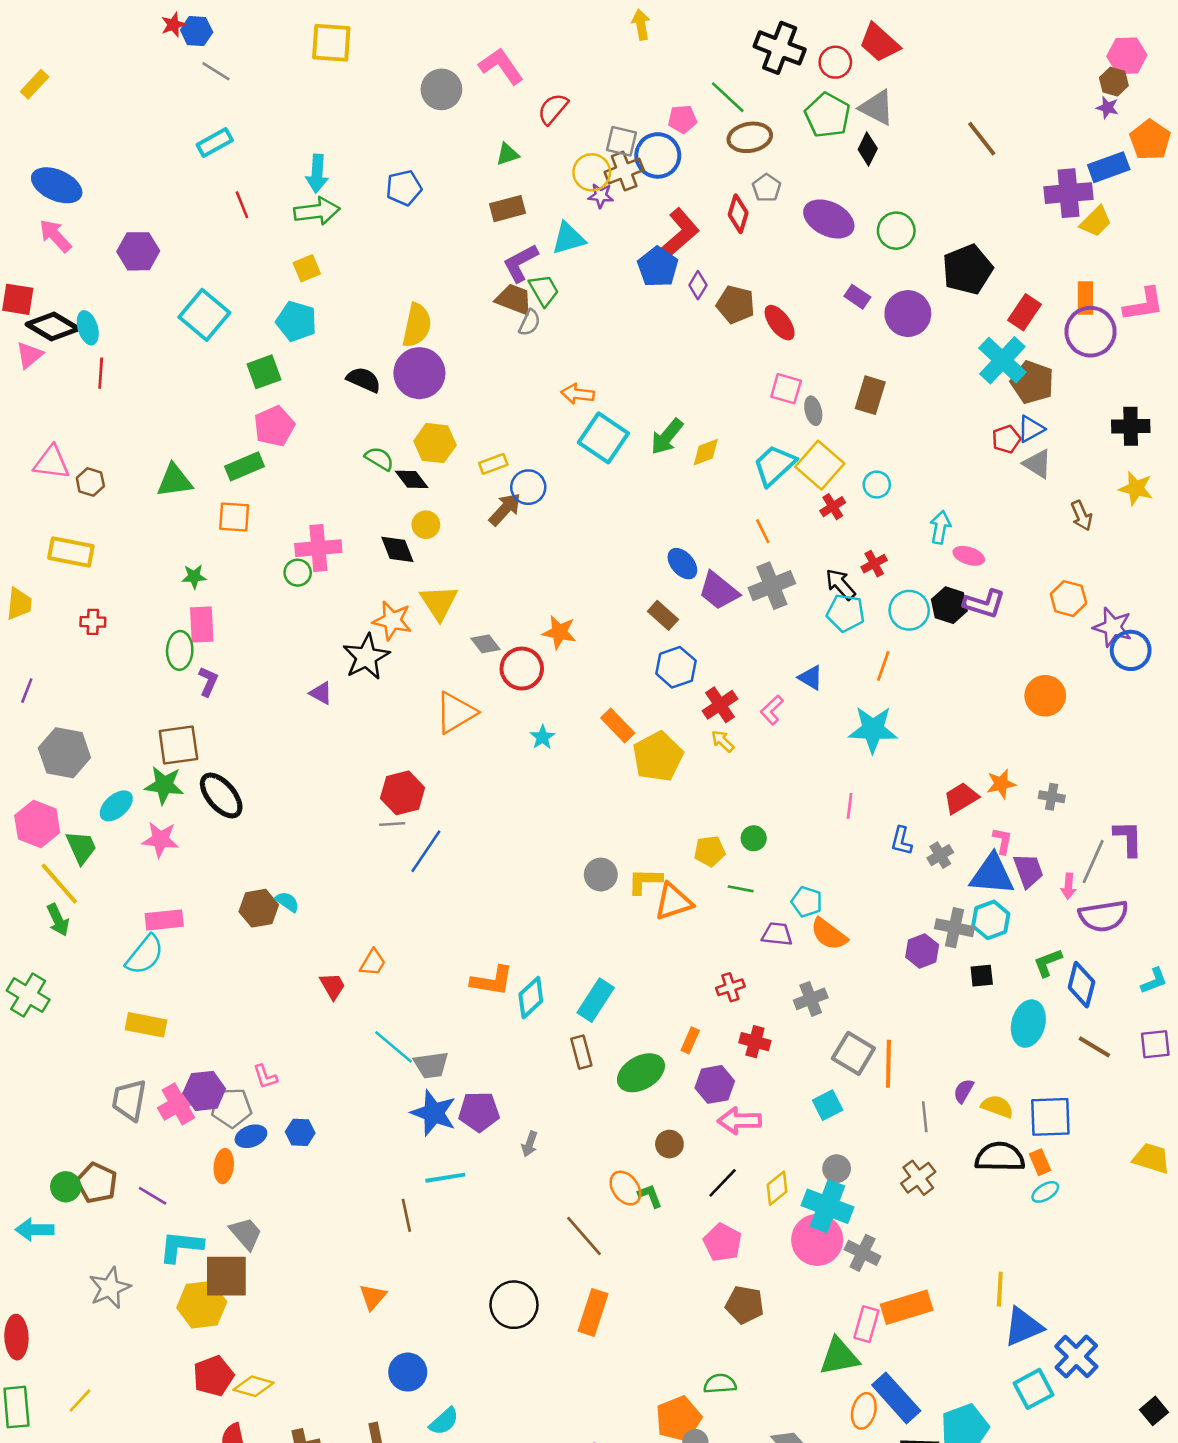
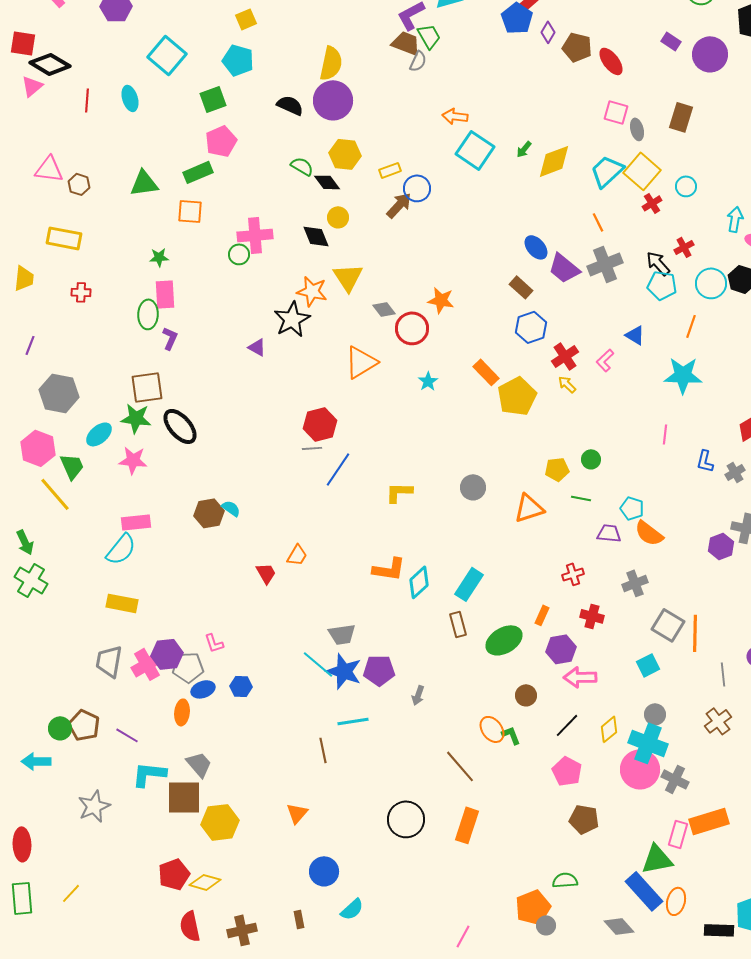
cyan ellipse: (88, 328) -> (130, 98), moved
green arrow: (667, 437) -> (524, 149), size x0.6
yellow diamond: (706, 452) -> (554, 161), size x1.5
yellow L-shape: (645, 881) -> (399, 492), moved
green arrow: (58, 920) -> (25, 542), moved
cyan line: (393, 1047) -> (318, 664), moved
yellow hexagon: (202, 1305) -> (220, 822), moved
blue rectangle: (896, 1398) -> (644, 891), moved

